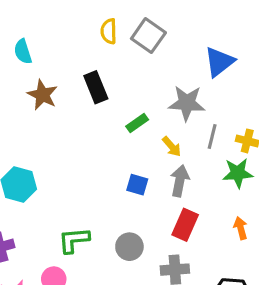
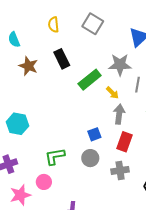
yellow semicircle: (109, 31) -> (53, 25), moved
green rectangle: (137, 123) -> (90, 80), size x1.6
blue square: (137, 185) -> (94, 134), moved, turned -32

